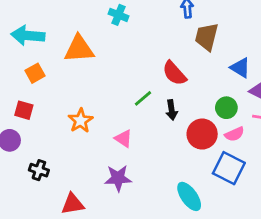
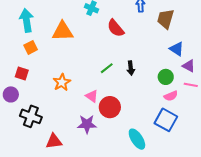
cyan arrow: (28, 35) -> (27, 20), turned 75
brown trapezoid: (207, 37) -> (166, 19), moved
red semicircle: (174, 73) -> (116, 28), moved
black arrow: (172, 110) -> (131, 68), moved
red circle: (202, 134) -> (110, 107), moved
black cross: (39, 170) -> (31, 116), size x1.5

